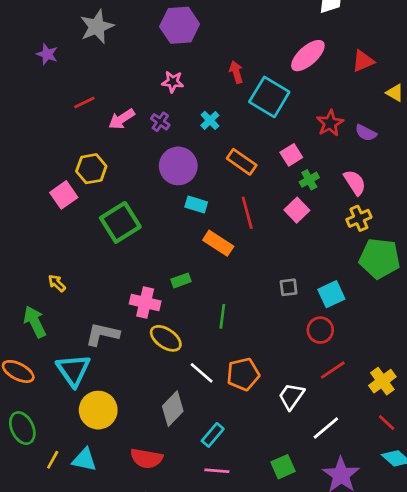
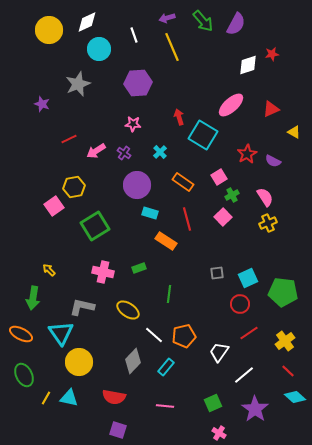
green pentagon: (380, 258) -> (283, 292), moved
pink cross: (145, 302) -> (103, 272), moved
green arrow: (35, 322) -> (33, 298), turned -145
cyan rectangle: (213, 435) -> (166, 367), moved

